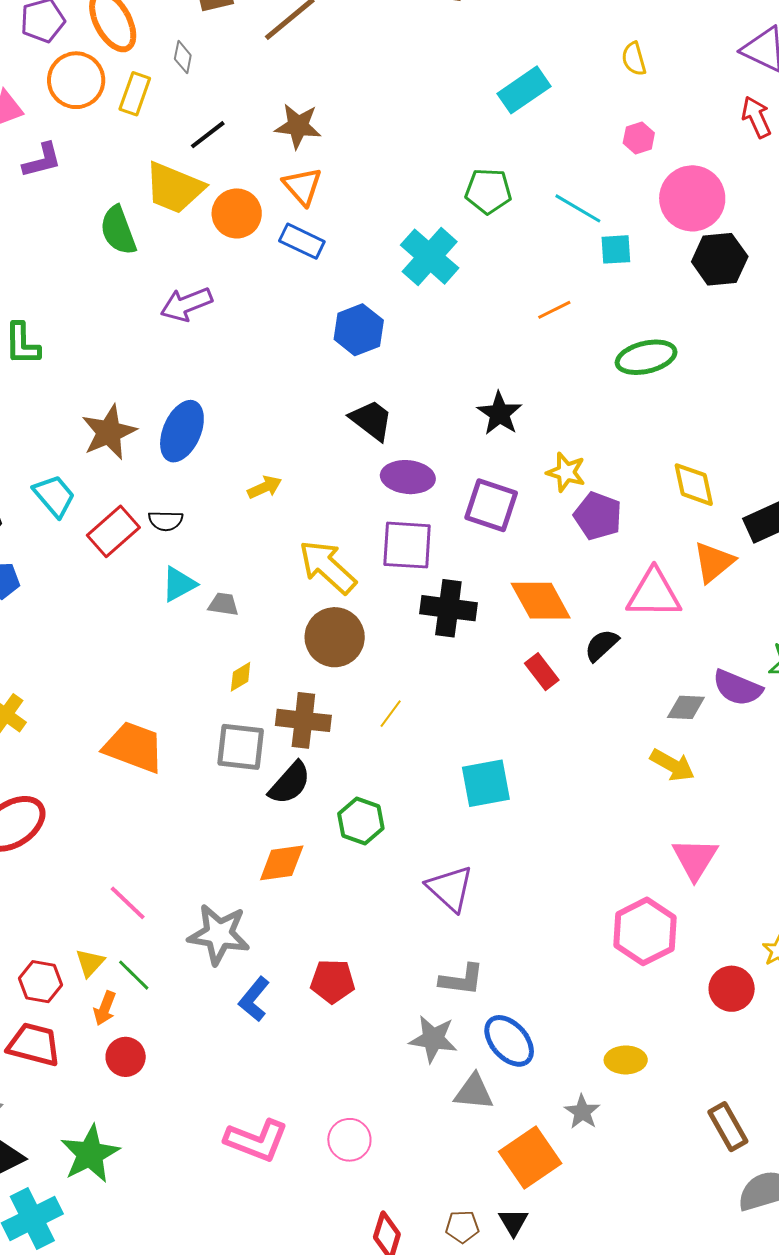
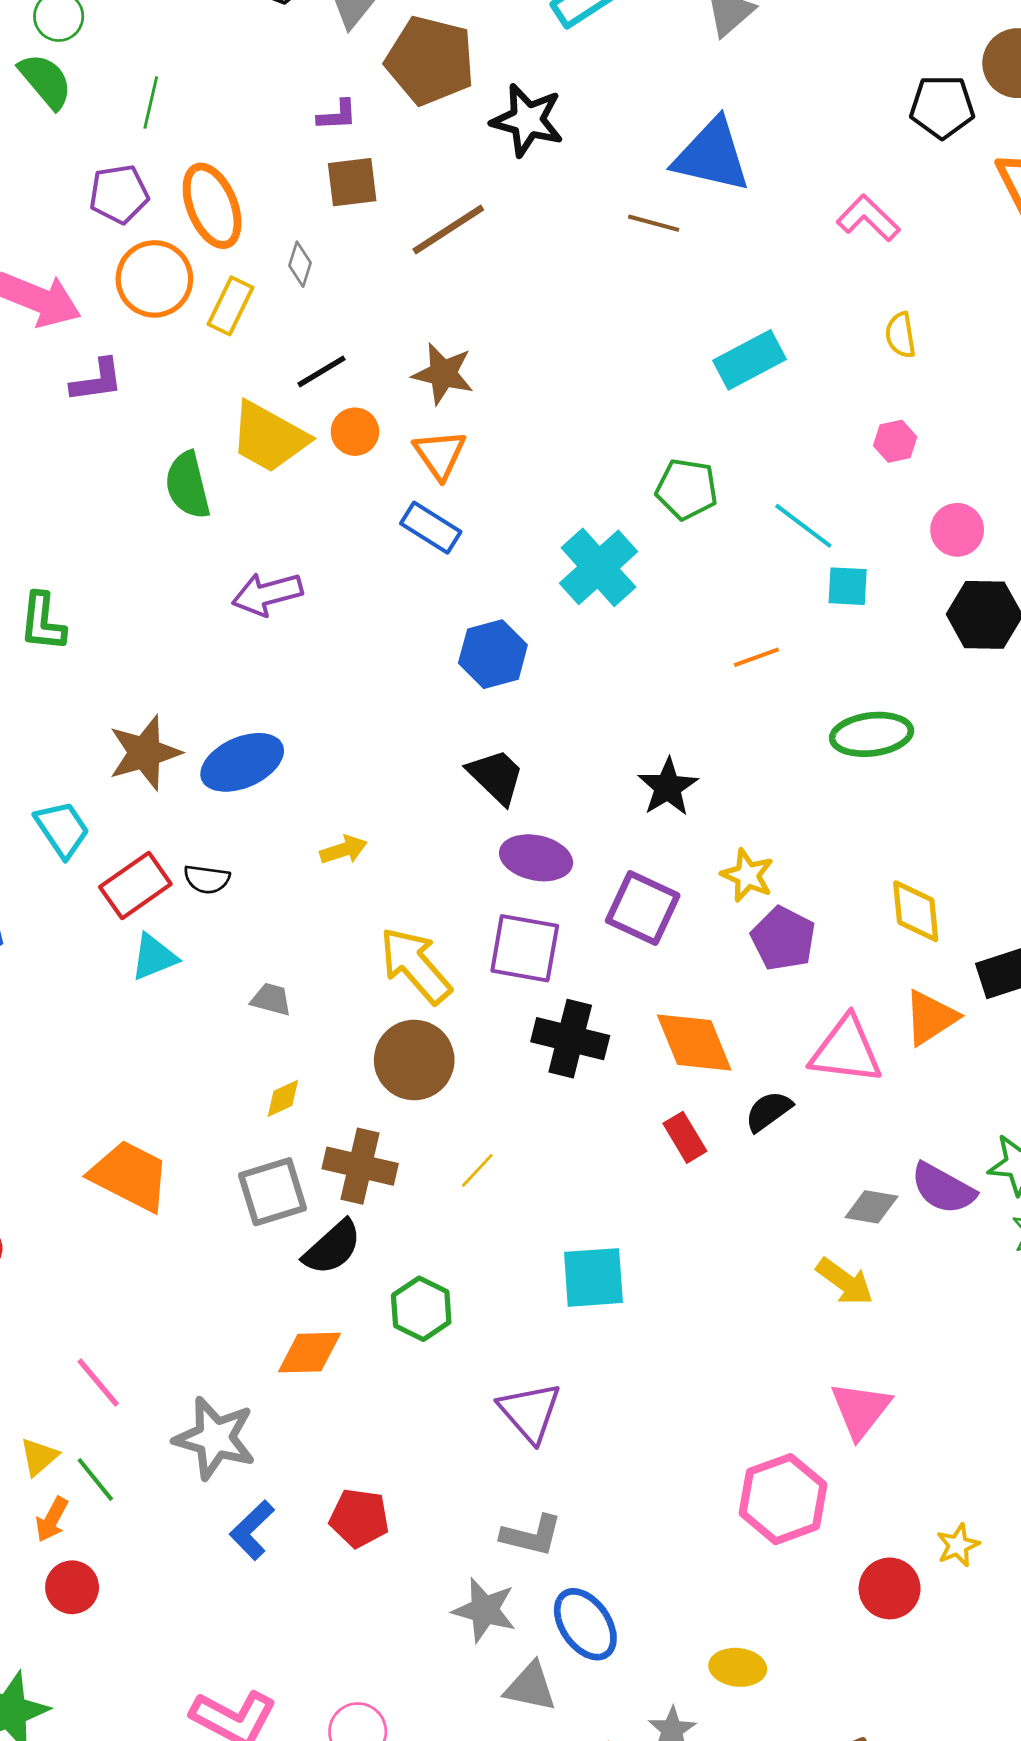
pink circle: (692, 198) -> (957, 530), size x0.6
orange circle: (237, 213) -> (355, 432), moved, size x0.7
blue ellipse: (182, 431) -> (242, 762), turned 36
cyan triangle: (179, 584) -> (154, 957), moved
gray square: (241, 747) -> (272, 1192), turned -30

